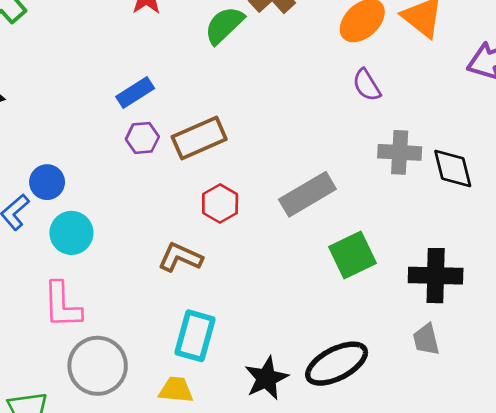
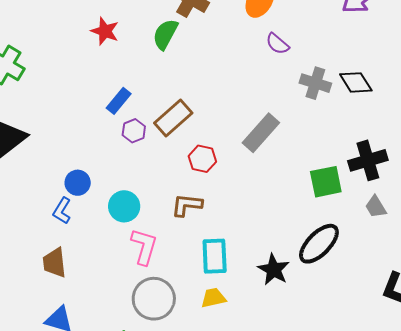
gray cross: (400, 152) -> (315, 83), turned 32
cyan circle: (71, 233) -> (124, 206), moved
green square: (353, 255) -> (326, 182), moved, turned 32
pink L-shape: (62, 305) -> (144, 247), moved, turned -144

